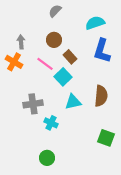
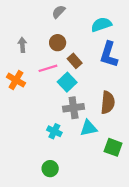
orange cross: (14, 62) -> (16, 80), moved
pink line: (45, 64) -> (48, 68), turned -54
cyan triangle: (73, 102) -> (89, 128), moved
gray cross: (33, 104) -> (74, 108), moved

